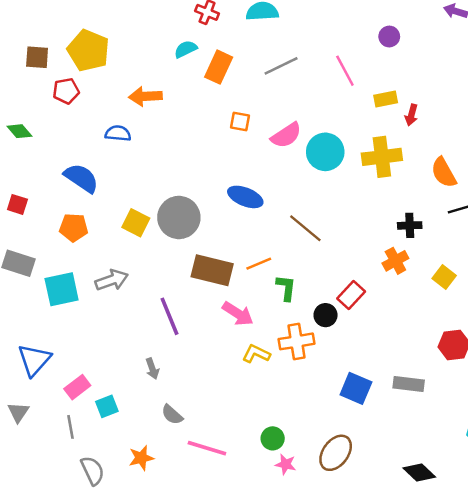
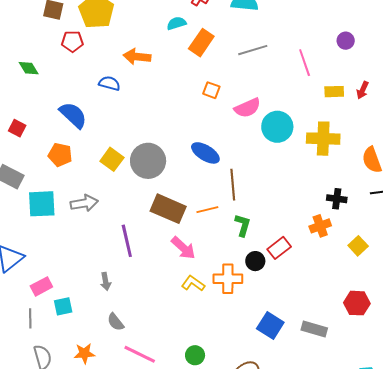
red arrow: (411, 115) -> (363, 90), moved
brown line: (305, 228) -> (233, 185), moved, turned 36
green L-shape: (286, 288) -> (243, 225), moved

